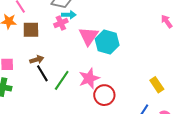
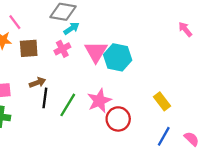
cyan arrow: (69, 15) -> (71, 28), turned -32
pink cross: (61, 23) -> (62, 49), moved
black line: (42, 73) -> (45, 98), turned 42
yellow rectangle: (157, 85) -> (162, 101), moved

